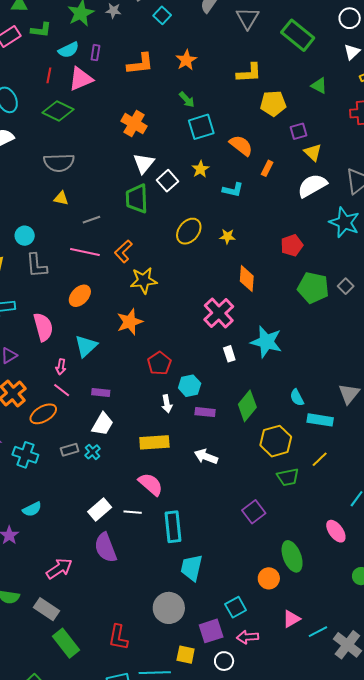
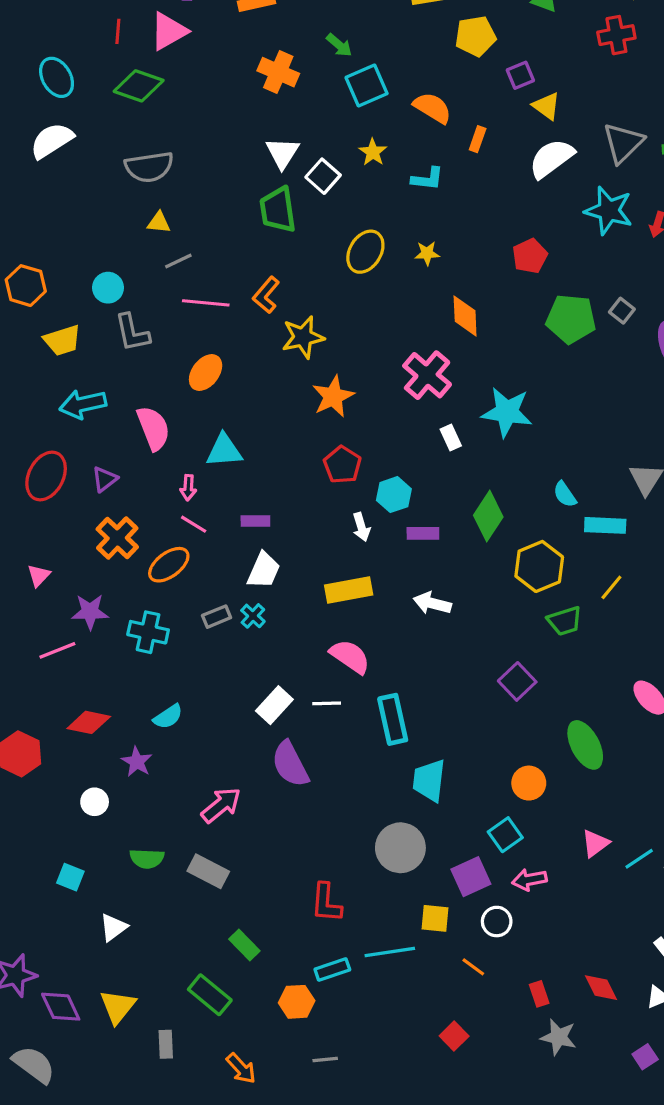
orange cross: (134, 124) -> (278, 72), moved
gray line: (91, 220) -> (178, 261), moved
orange star: (130, 322) -> (333, 396), moved
cyan triangle: (86, 346) -> (224, 451), turned 45
orange circle: (269, 578) -> (529, 783), moved
green rectangle: (66, 643) -> (244, 945), moved, size x0.7

